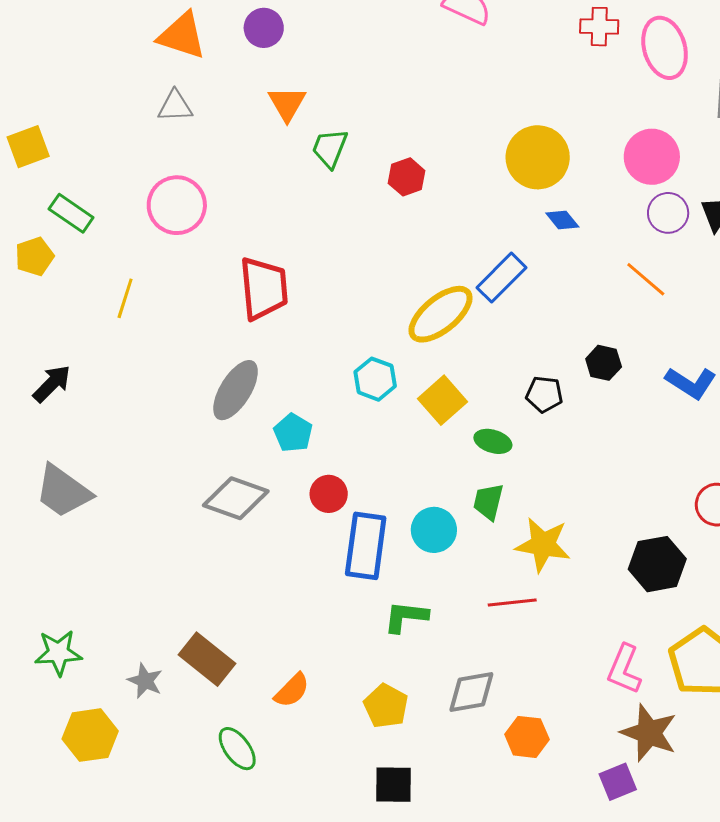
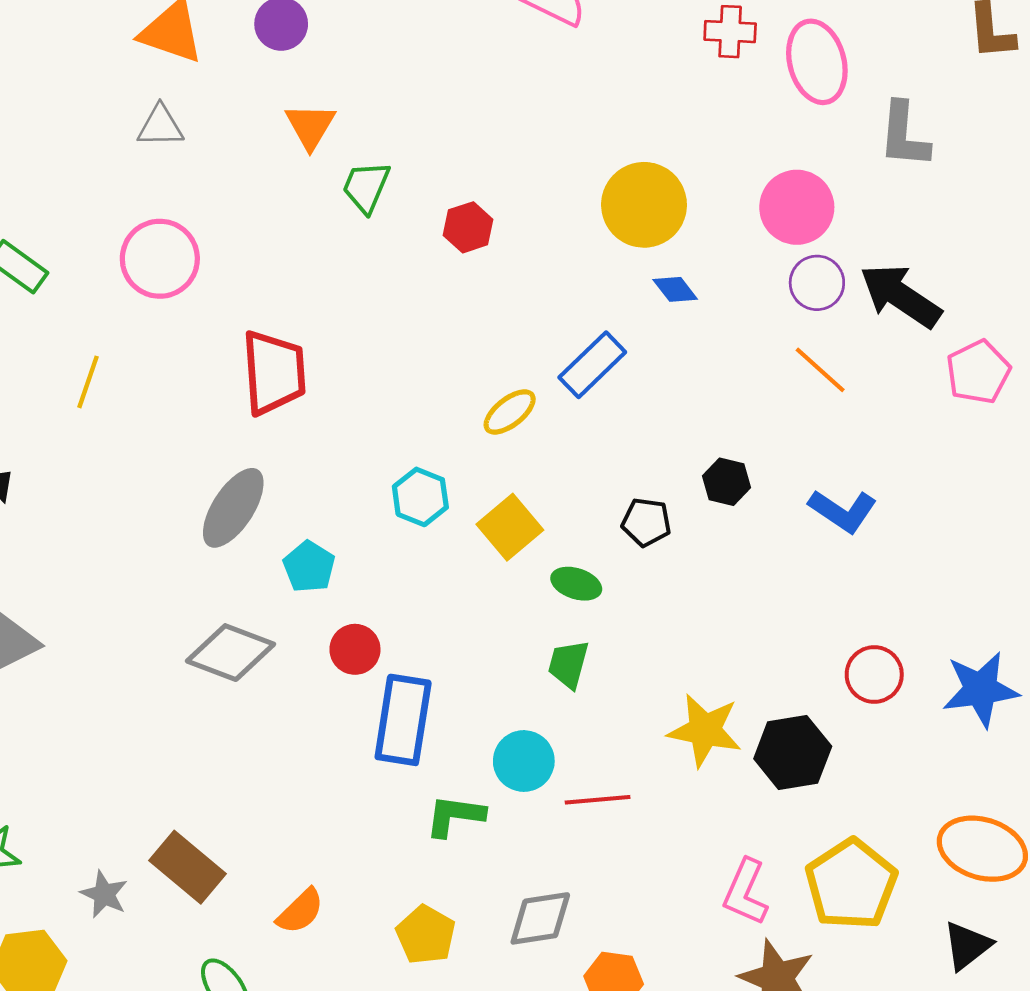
orange line: (646, 279) -> (820, 370), moved
yellow ellipse: (440, 314) -> (510, 412), size x0.6
cyan circle: (434, 530) -> (524, 761), moved
yellow star: (543, 545) -> (705, 730), moved

